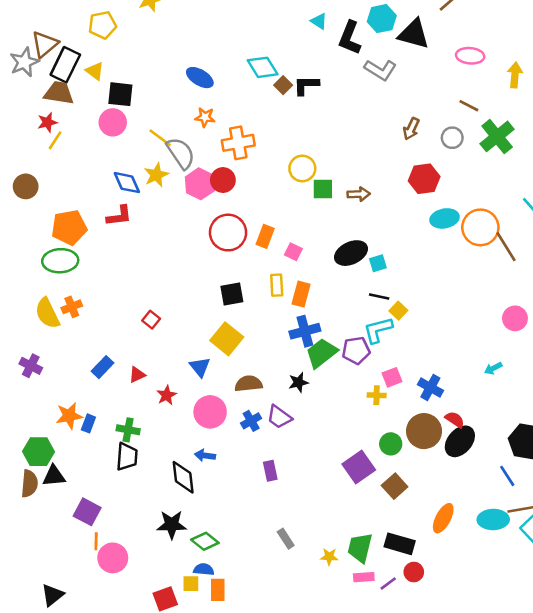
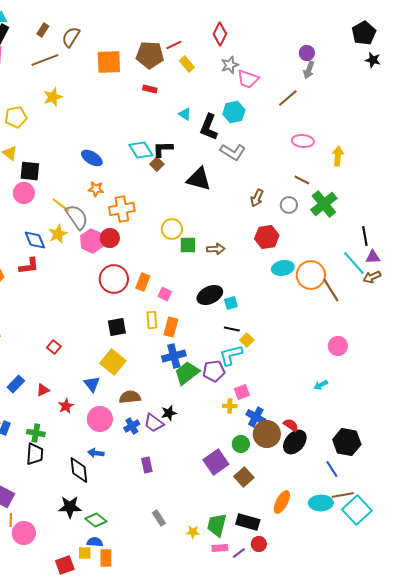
black triangle: (414, 34) -> (199, 179), moved
black L-shape: (306, 85) -> (163, 149), moved
black star: (298, 382) -> (169, 413), moved
blue cross: (430, 388) -> (256, 417), moved

